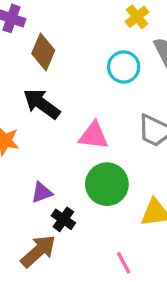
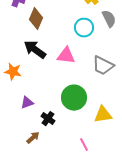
pink triangle: (94, 136) -> (66, 56), moved
purple triangle: (42, 193) -> (27, 103), moved
brown arrow: (38, 251) -> (33, 138), size x0.6

